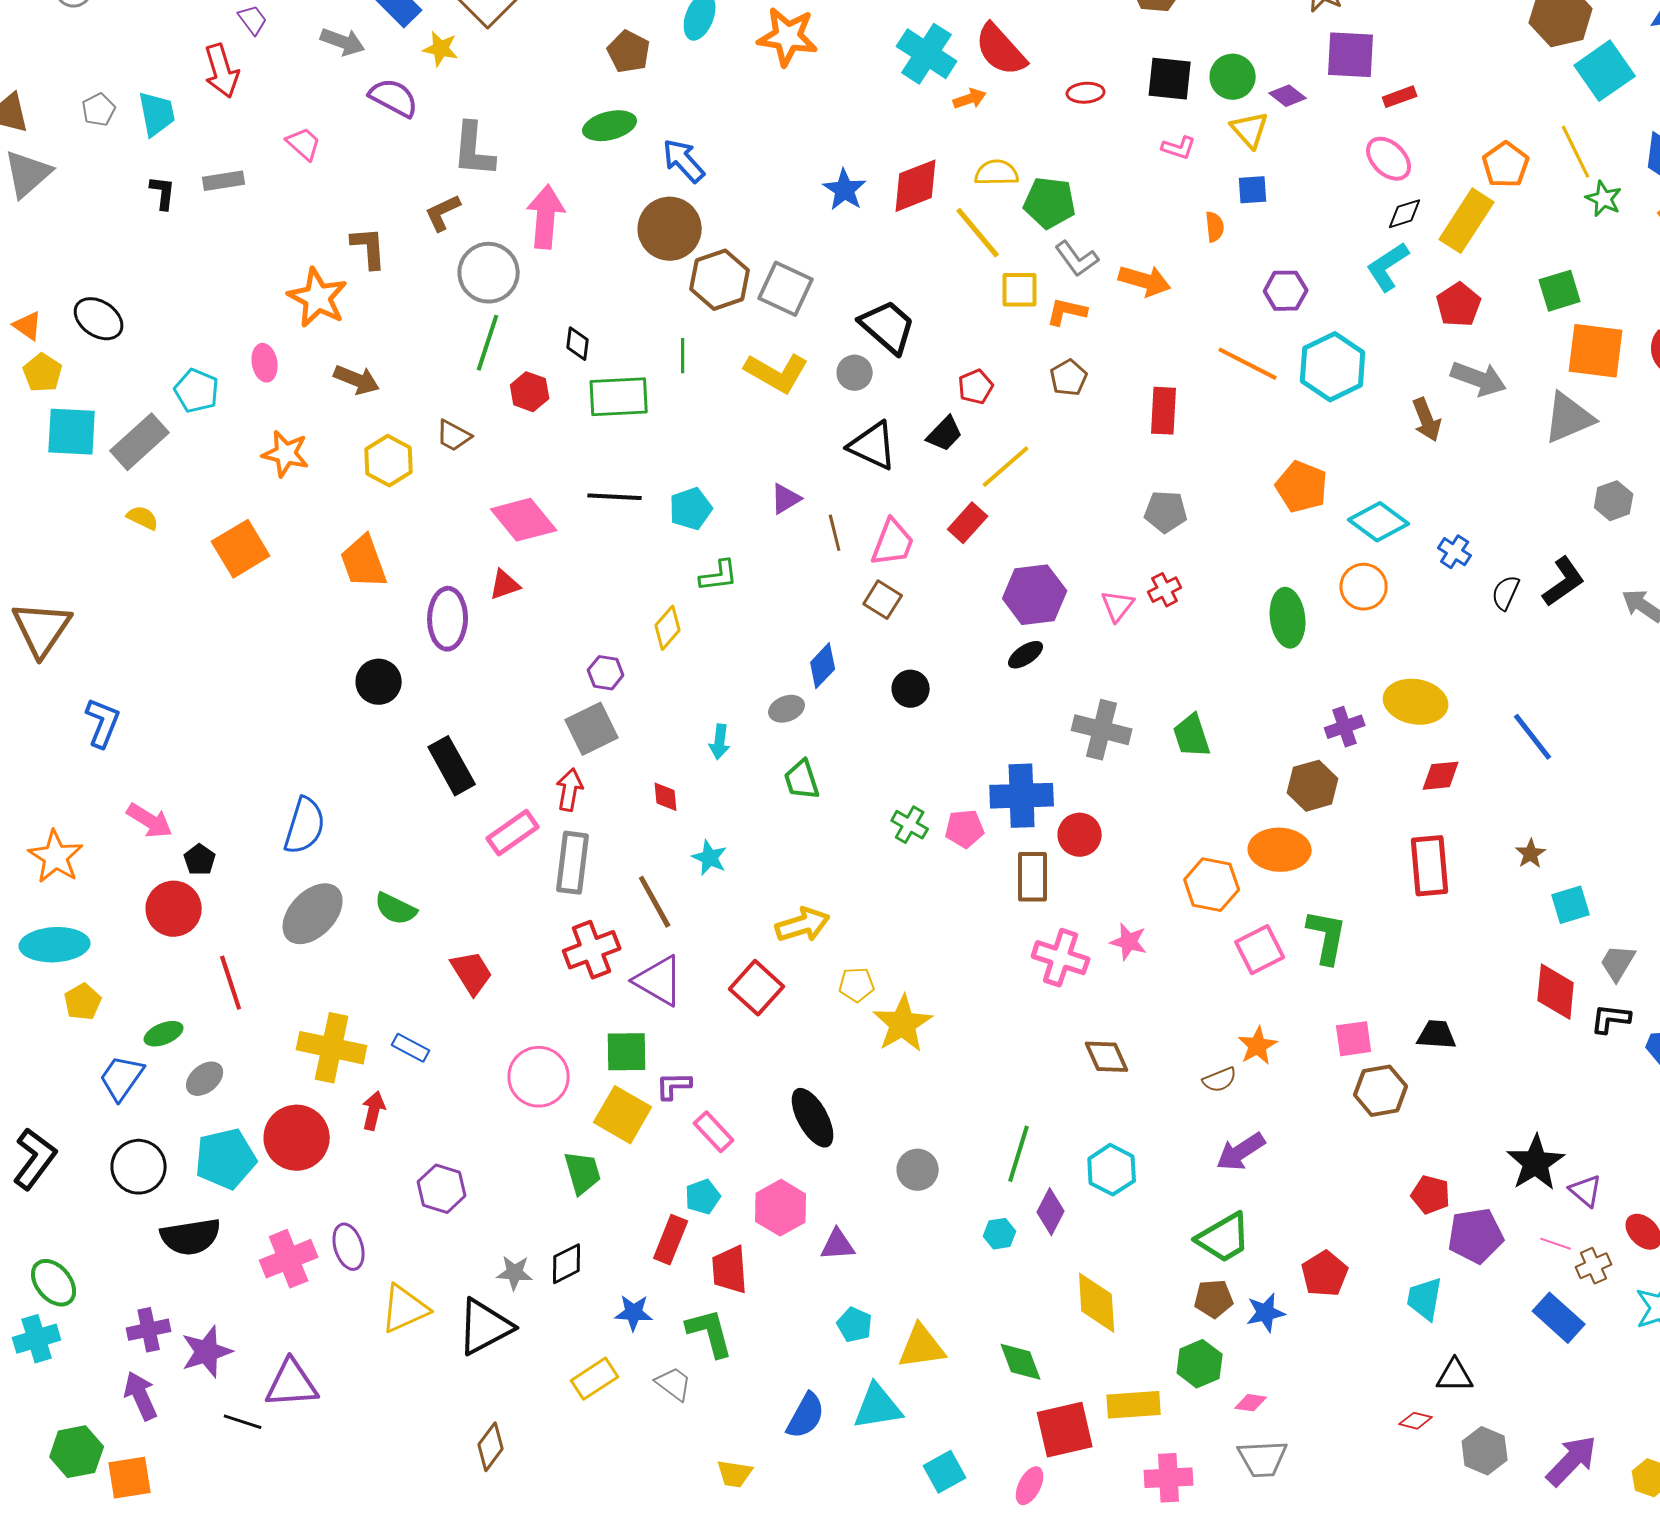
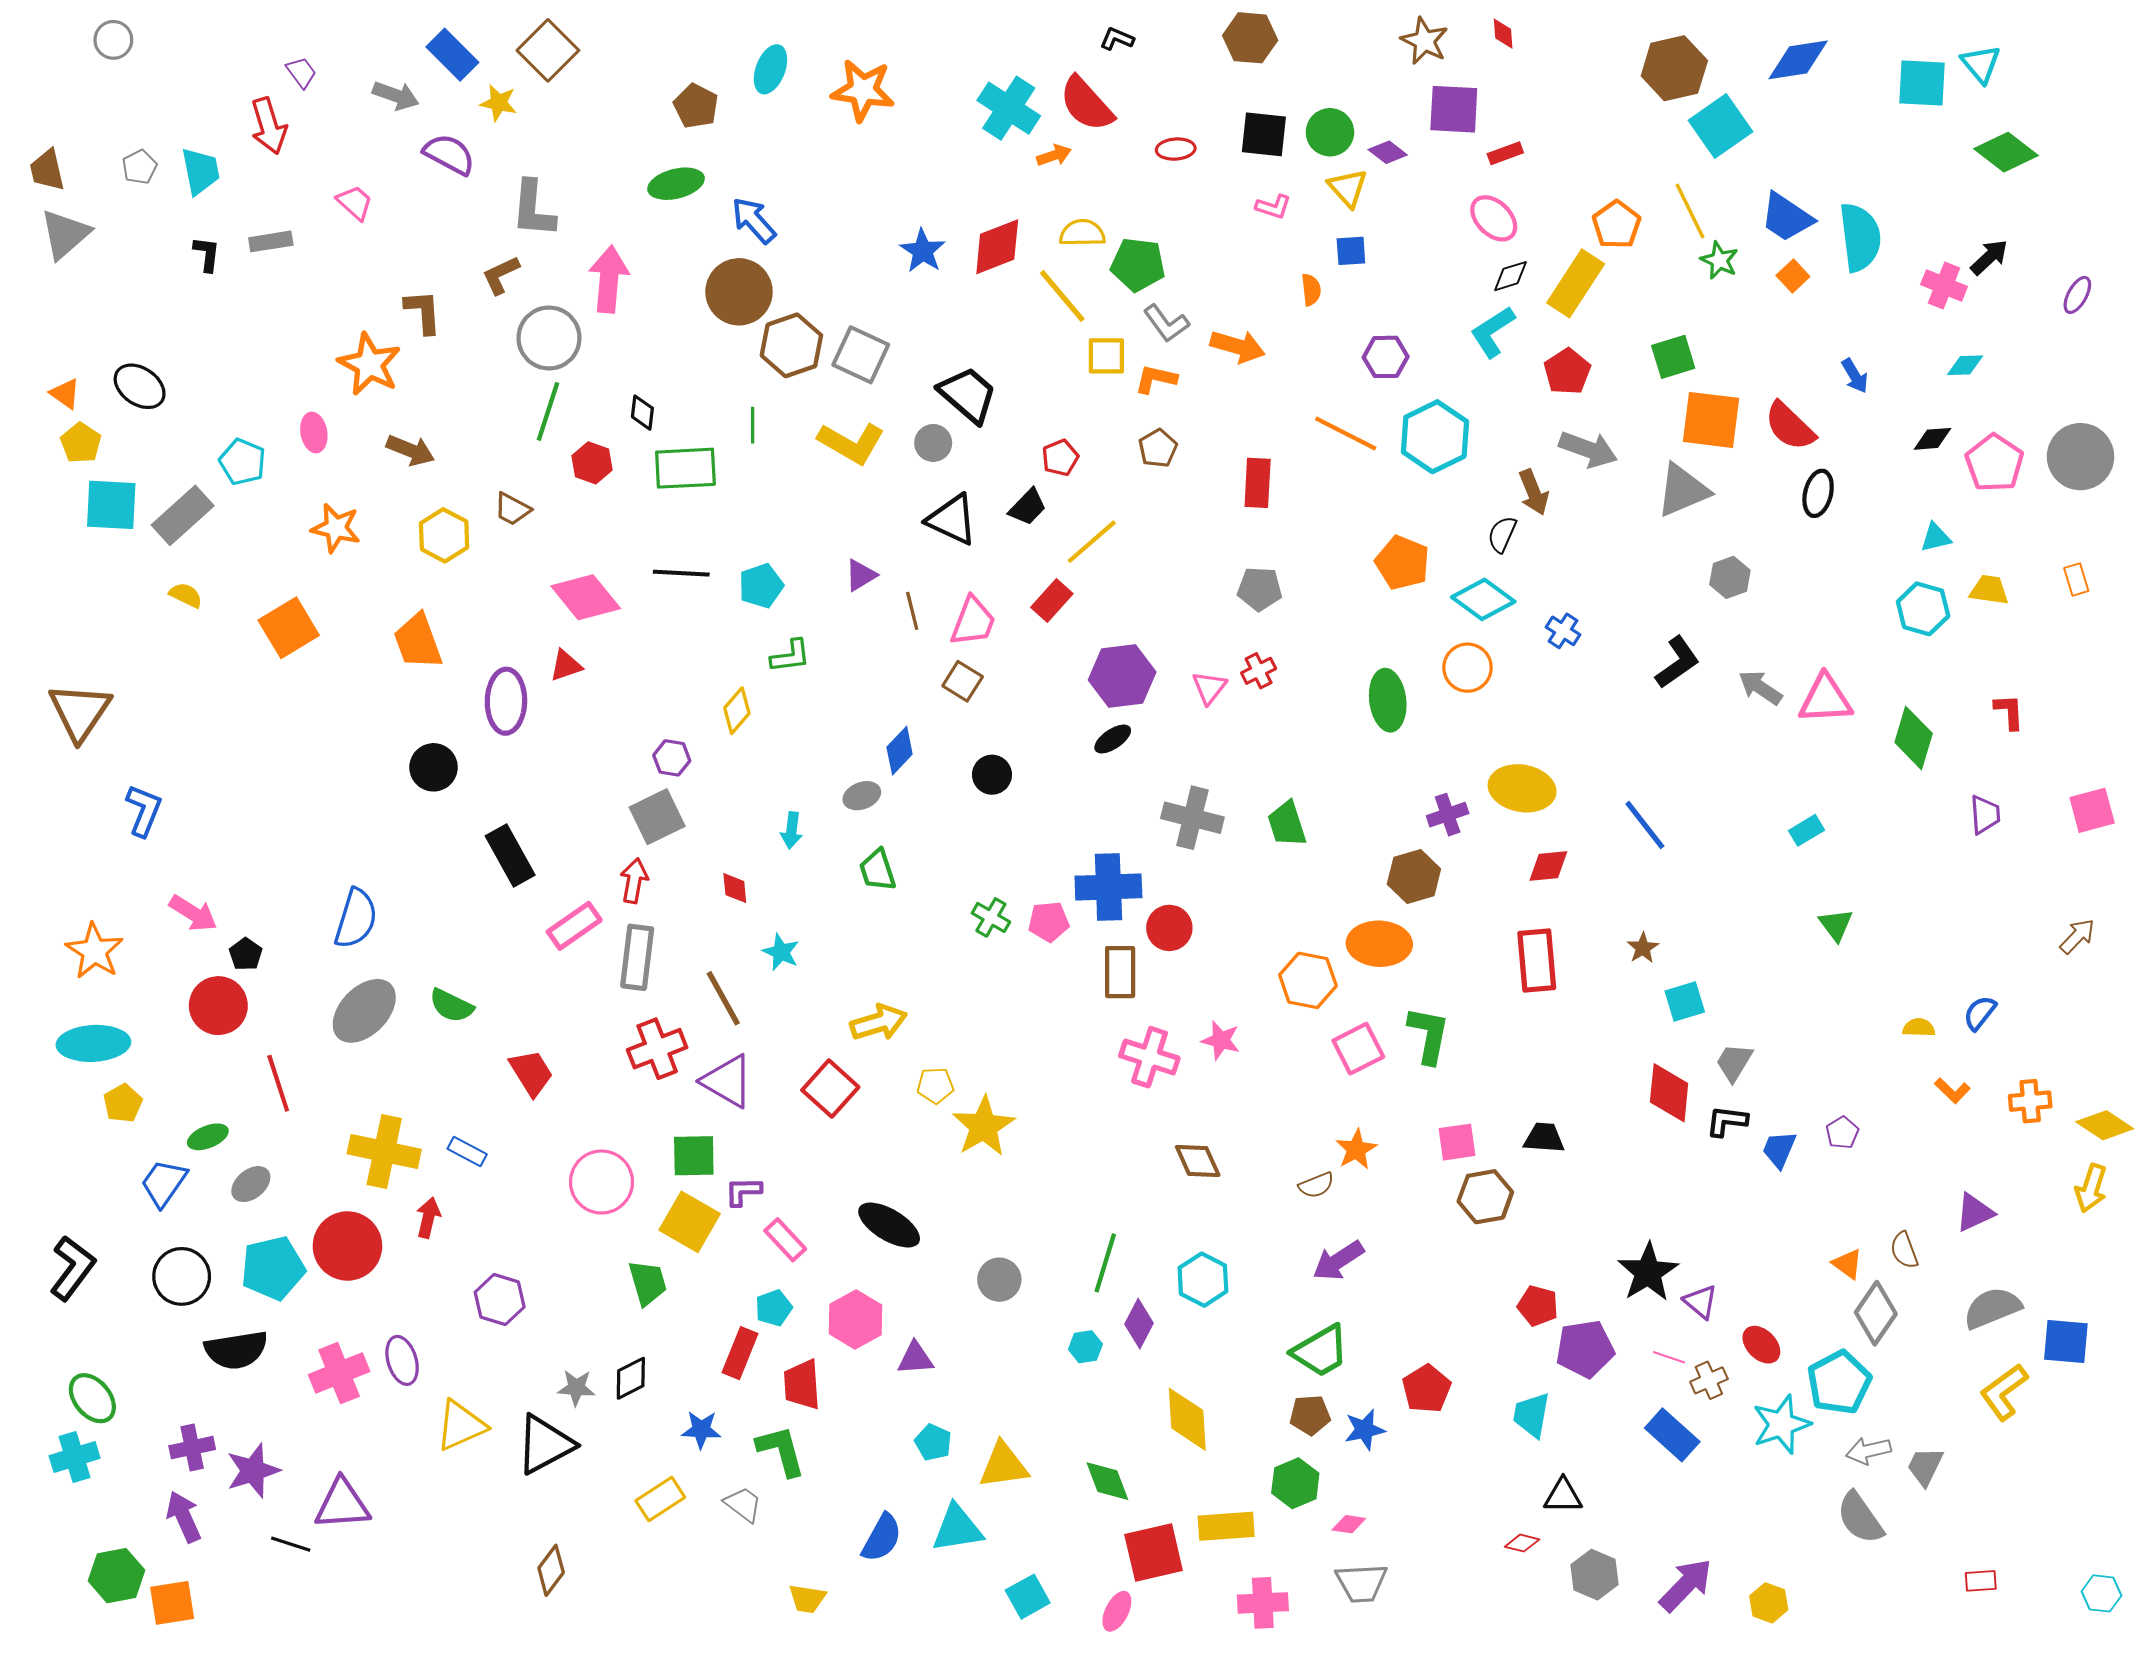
black semicircle: (1506, 593) -> (1502, 534), moved
black ellipse: (813, 1118) -> (889, 1225), turned -30

